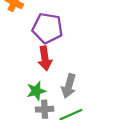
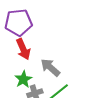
gray arrow: (69, 86) -> (50, 68), turned 130

